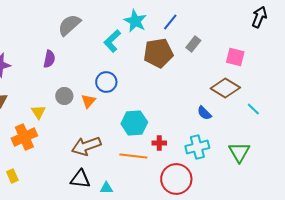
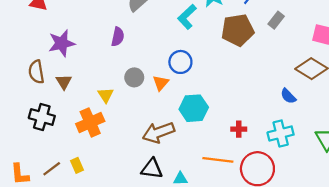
cyan hexagon: (134, 123) -> (194, 108), moved
orange line: (133, 156) -> (218, 160), moved

